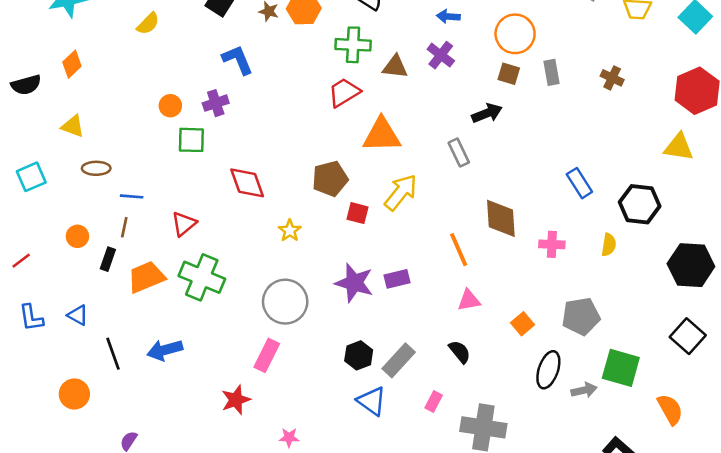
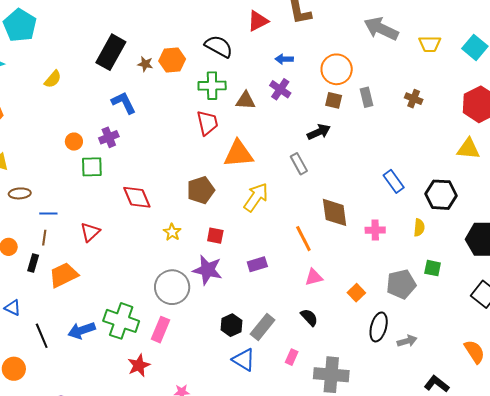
red trapezoid: (344, 92) -> (207, 123), turned 112
red square: (357, 213) -> (215, 236), moved
green cross: (202, 277) -> (121, 321), moved
purple star: (354, 283) -> (207, 270), moved
green square: (621, 368) -> (433, 268), moved, size x0.6

